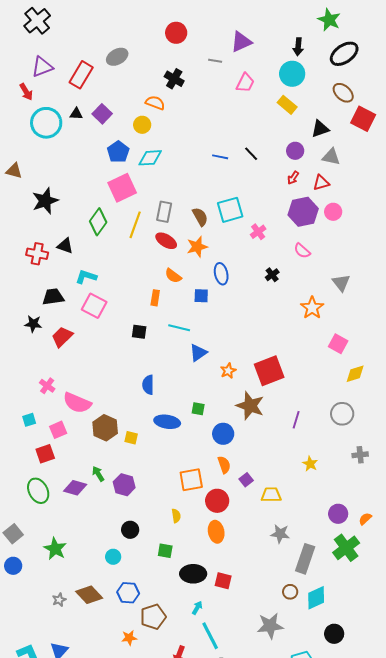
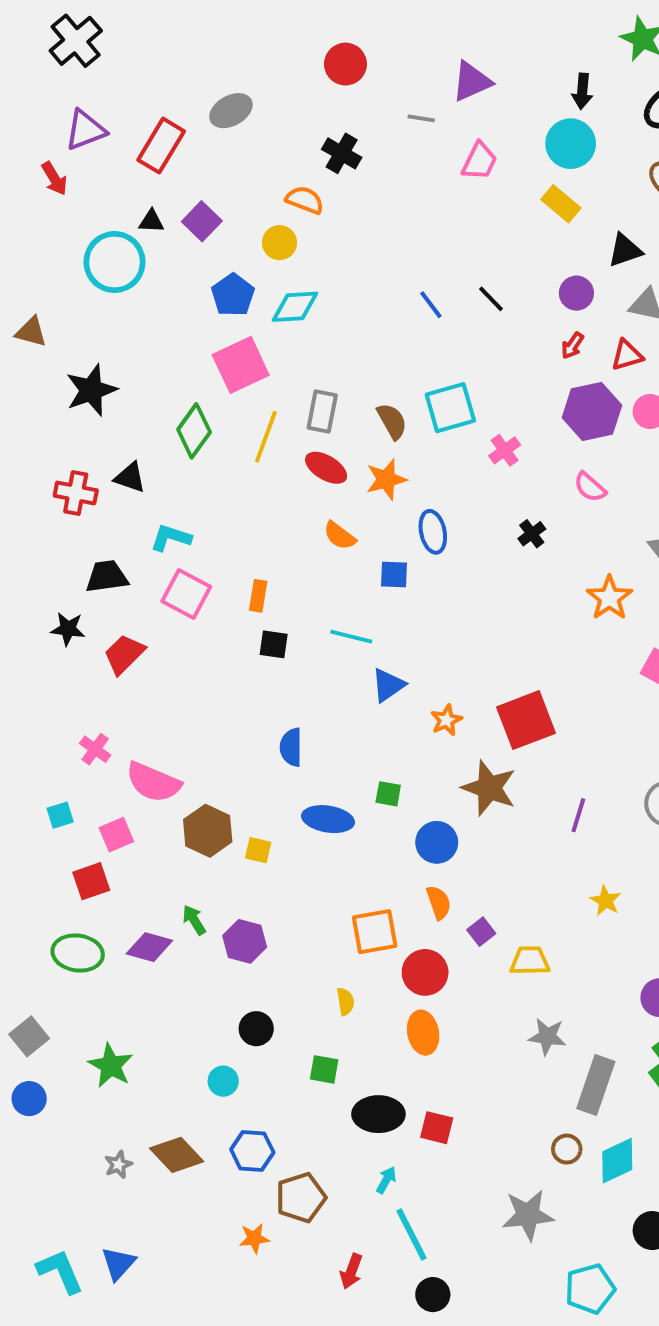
cyan circle: (46, 123) -> (115, 262), moved
blue line: (220, 157) -> (431, 305), turned 42
orange rectangle: (155, 298) -> (258, 596), moved
green ellipse: (38, 491) -> (78, 953), turned -55

